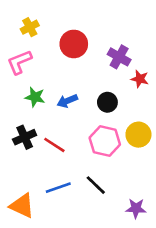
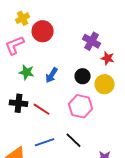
red circle: (74, 44) -> (43, 31), moved
blue arrow: (67, 101) -> (52, 75), turned -35
yellow circle: (138, 135) -> (105, 84), moved
black cross: (25, 137) -> (19, 103), turned 30

